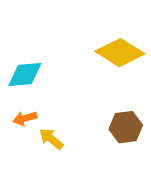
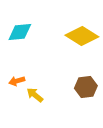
cyan diamond: (25, 74) -> (20, 32), moved

